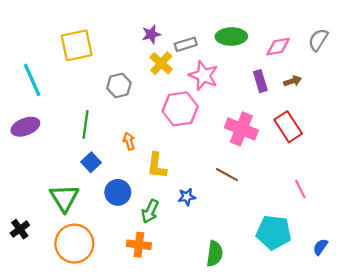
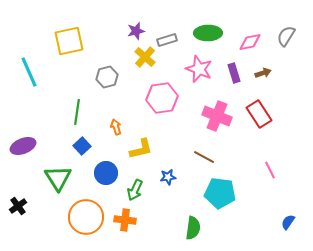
pink star: (204, 75) -> (199, 69), moved
purple ellipse: (25, 127) -> (23, 146), moved
yellow L-shape: (157, 166) -> (141, 149), turned -110
cyan pentagon: (274, 232) -> (220, 193), moved
orange circle: (74, 244) -> (86, 217), moved

